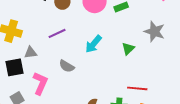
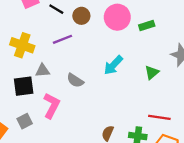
purple line: (57, 33) -> (63, 39), moved
gray semicircle: (67, 66) -> (75, 80), moved

